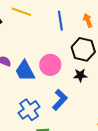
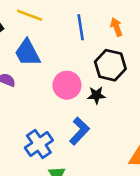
blue trapezoid: (25, 71) -> (27, 53), moved
black star: (80, 75) -> (96, 95), moved

